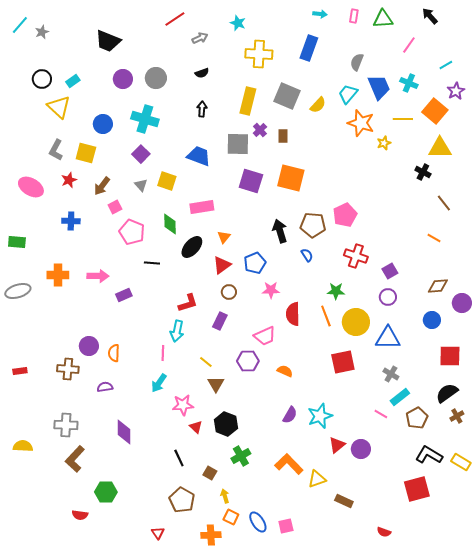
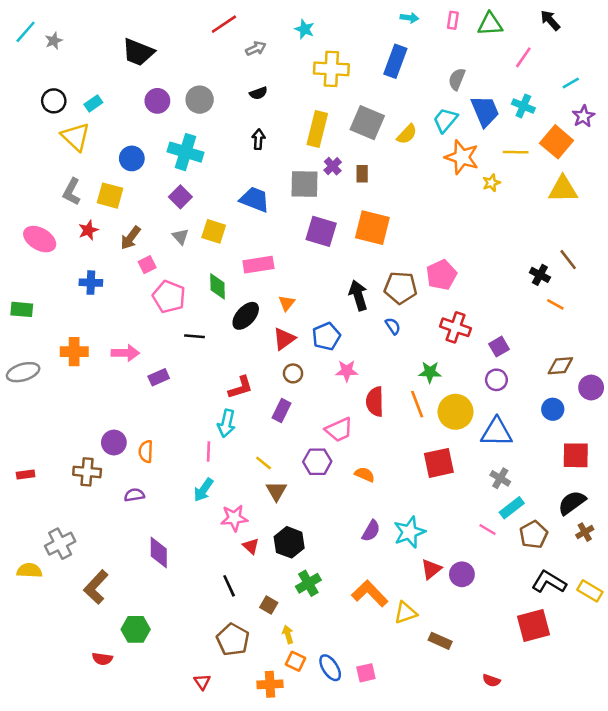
black cross: (423, 172) -> (540, 275), moved
gray cross: (66, 425) -> (60, 544), moved, turned -30

